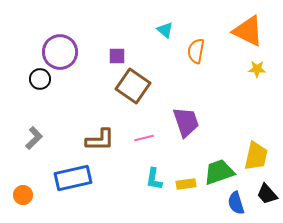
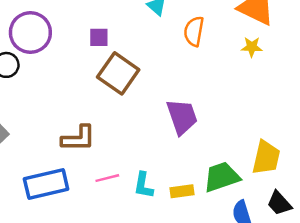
yellow star: (257, 69) -> (252, 47), moved
pink line: (144, 138) -> (107, 178), moved

